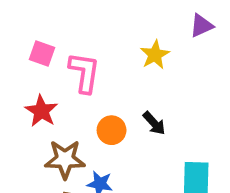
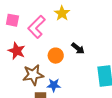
yellow star: (155, 55) -> (62, 13), moved
pink L-shape: (84, 73) -> (37, 27), turned -135

